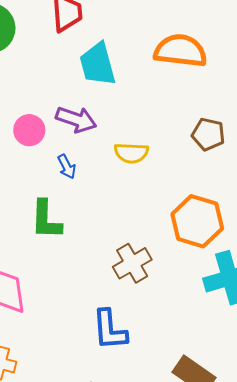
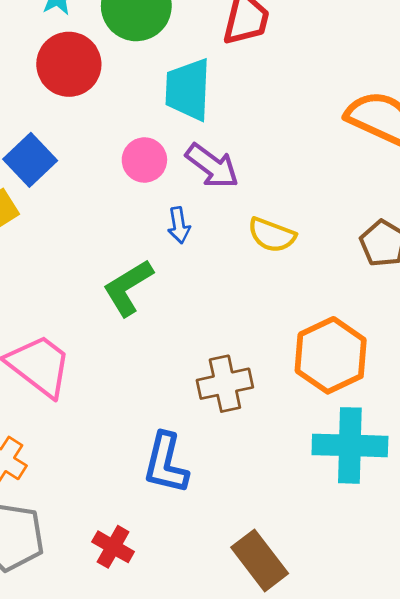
cyan trapezoid: (98, 64) -> (188, 89), moved
green L-shape: (46, 220) -> (128, 288), turned 39

